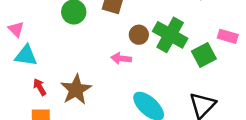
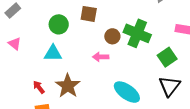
green square: (204, 55) -> (167, 57), moved
cyan triangle: (26, 56) -> (53, 53), moved

